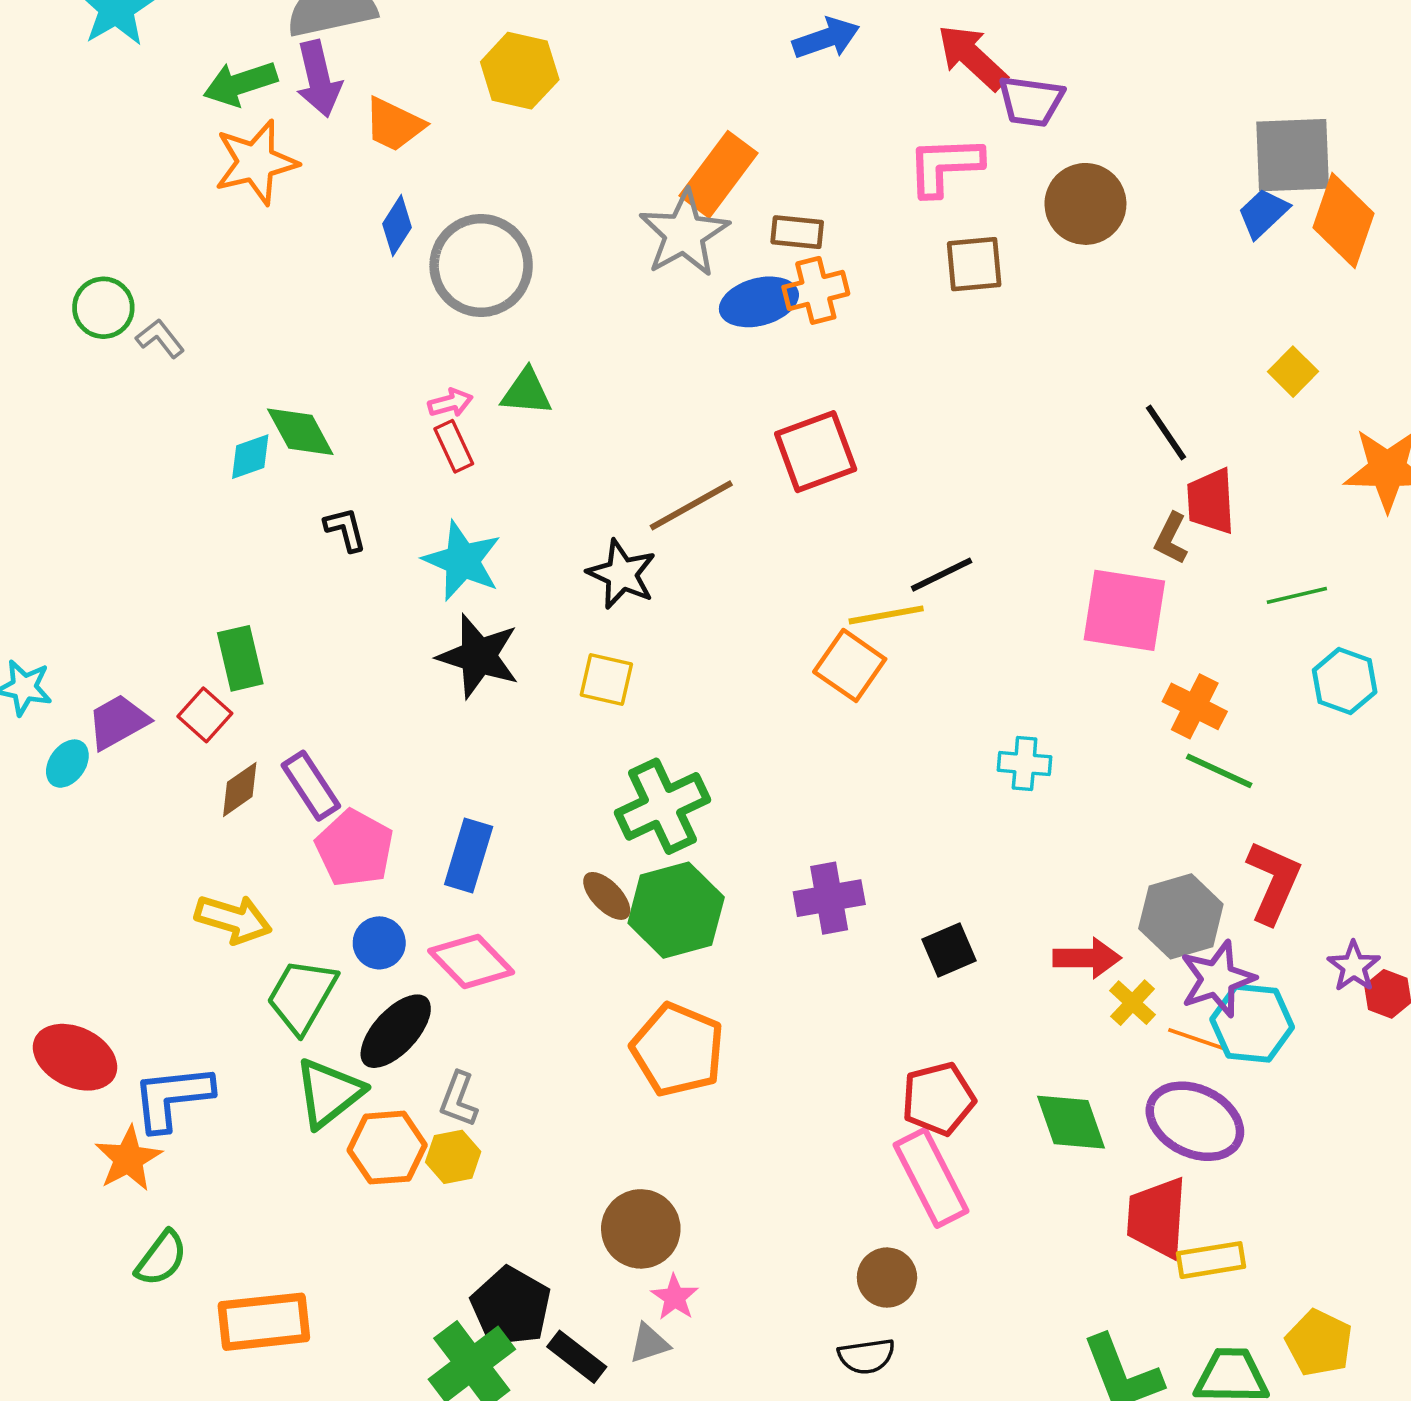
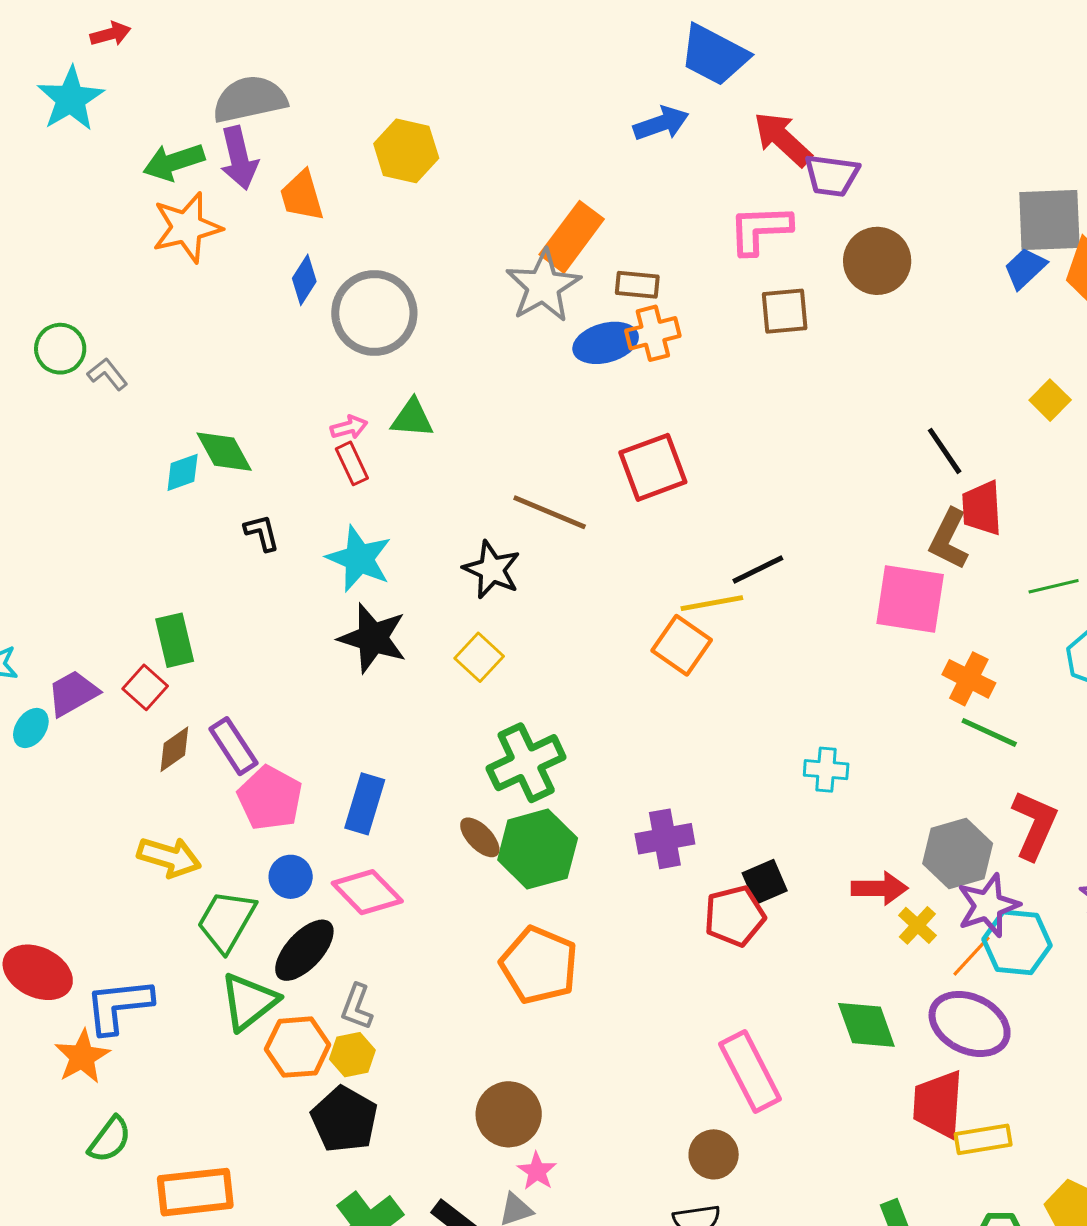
orange trapezoid: (394, 124) -> (302, 196), turned 48
brown line: (691, 505) -> (550, 512), turned 52
brown L-shape: (1171, 538) -> (949, 539), size x1.4
yellow square: (606, 679) -> (479, 657), turned 30
cyan cross: (1025, 764) -> (826, 770), moved
orange line: (1197, 1040) -> (972, 956), turned -66
red pentagon: (938, 1099) -> (735, 916), moved
black pentagon: (511, 1307) -> (344, 1119), moved

